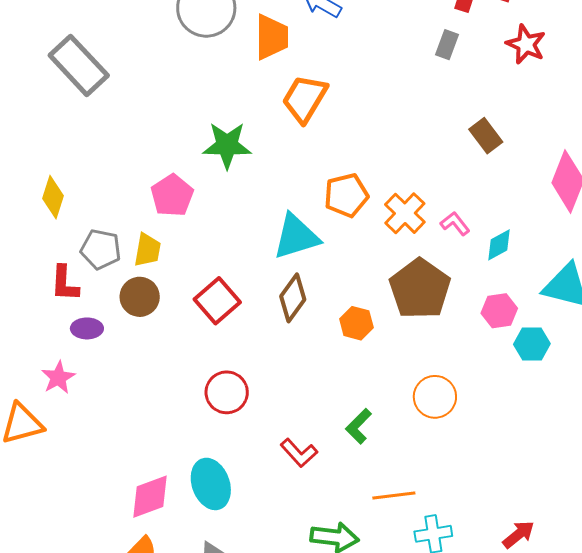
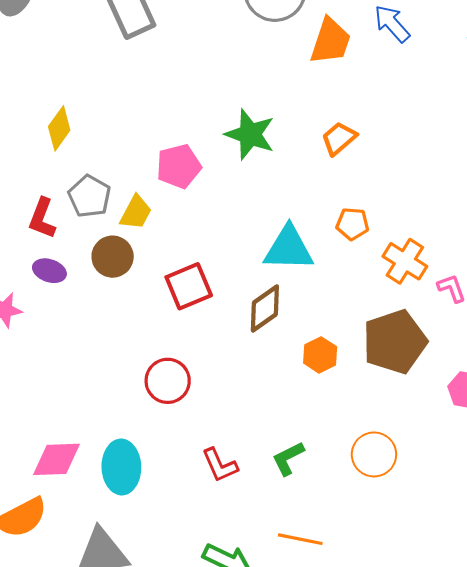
orange trapezoid: (305, 99) -> (339, 138), moved, size x0.7
orange pentagon: (346, 195) -> (352, 224), size x0.7
orange cross: (405, 213) -> (405, 261), turned -30

